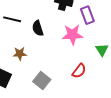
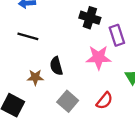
black semicircle: (38, 28) -> (56, 66), moved
gray square: (42, 80) -> (68, 101), moved

